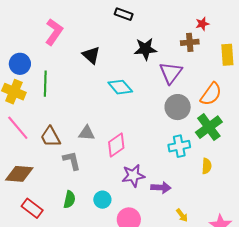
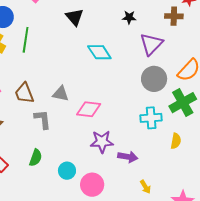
black star: (145, 49) -> (129, 17), size x0.6
pink diamond: (116, 145) -> (89, 109), turned 35
cyan circle: (102, 200) -> (67, 171), moved

